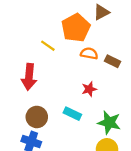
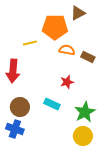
orange pentagon: (76, 28) -> (55, 27), turned 30
yellow line: (48, 46) -> (30, 43), turned -48
green star: (109, 123) -> (85, 112), turned 30

